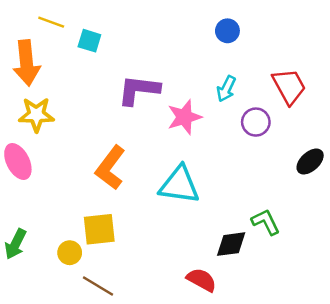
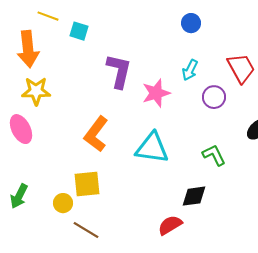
purple L-shape: (139, 90) -> (119, 71), turned 96
green L-shape: (266, 222) -> (214, 155), moved
red semicircle: (202, 280) -> (170, 225), turned -60

